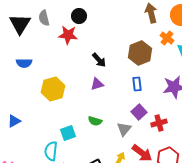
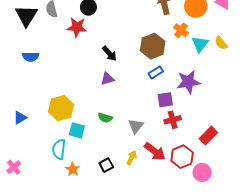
blue rectangle: (137, 84) -> (156, 72), moved, turned 64
yellow hexagon: (53, 89) -> (61, 108), moved
purple square: (139, 112) -> (165, 100), moved, turned 35
cyan square: (68, 133) -> (77, 130), turned 35

